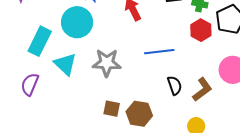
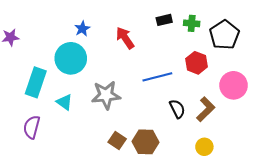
red hexagon: (201, 30) -> (197, 63), moved
cyan triangle: (65, 64) -> (65, 102), size x0.7
brown square: (112, 109) -> (117, 140), turned 30

